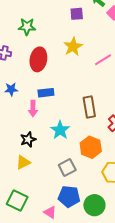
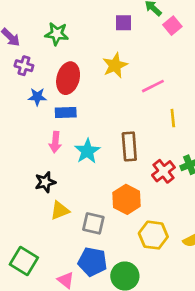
blue star: (11, 89) -> (37, 97), moved
blue rectangle: (46, 93) -> (66, 113), moved
cyan star: (60, 130) -> (87, 151), moved
yellow triangle: (23, 162) -> (60, 210), moved
gray square: (67, 168) -> (93, 223), turned 36

